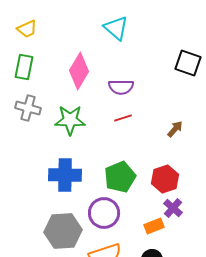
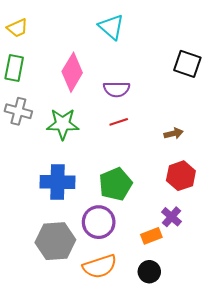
brown arrow: (175, 129) -> (174, 133), turned 36
red hexagon: (165, 179) -> (181, 176), moved

